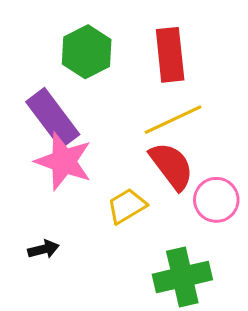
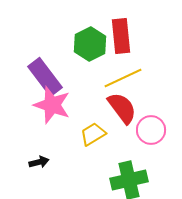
green hexagon: (87, 52) -> (90, 44), moved

